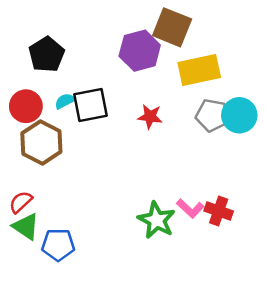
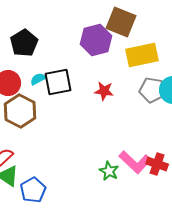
pink L-shape: (190, 208) -> (135, 162), size x1.5
green star: (157, 220) -> (109, 171), size x0.7
blue pentagon: (58, 245) -> (33, 190), turned -30

